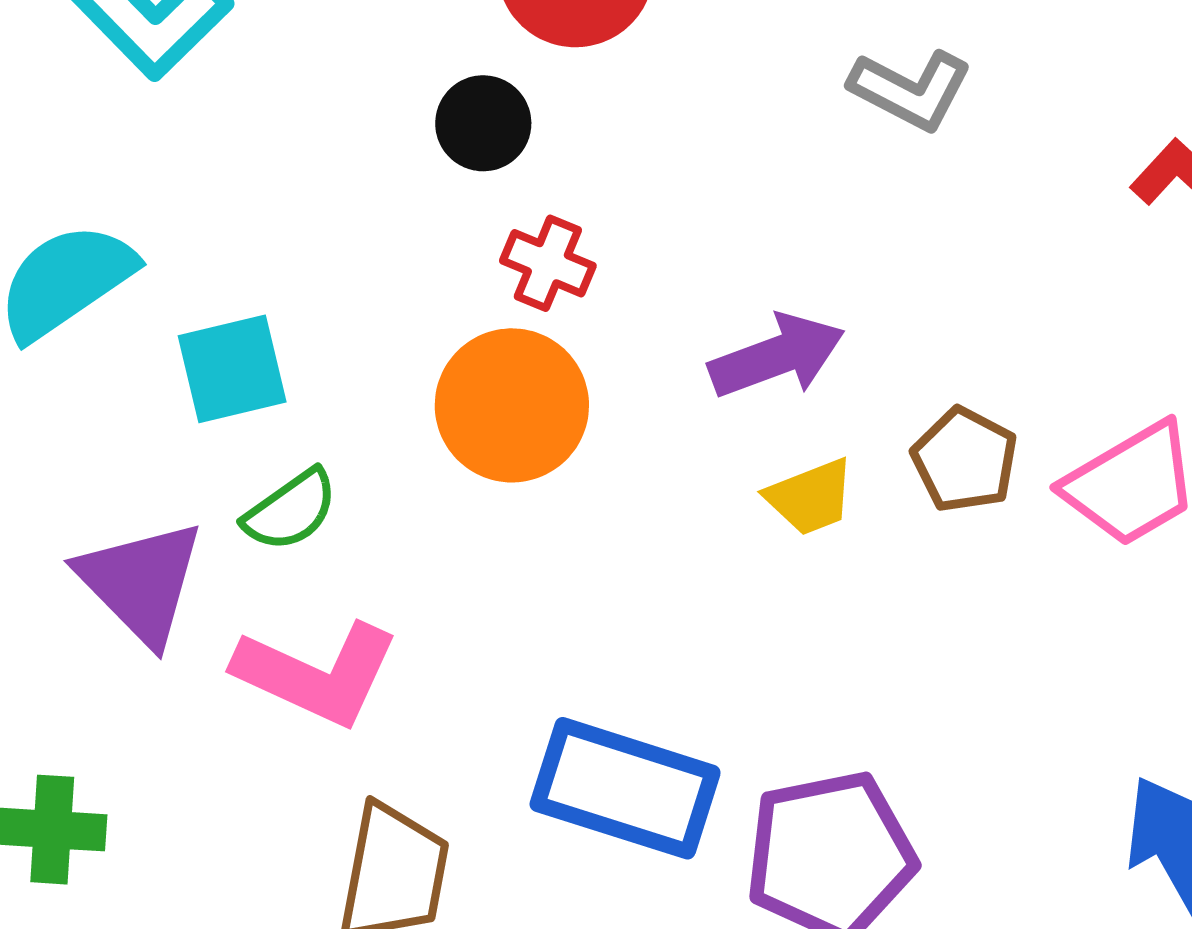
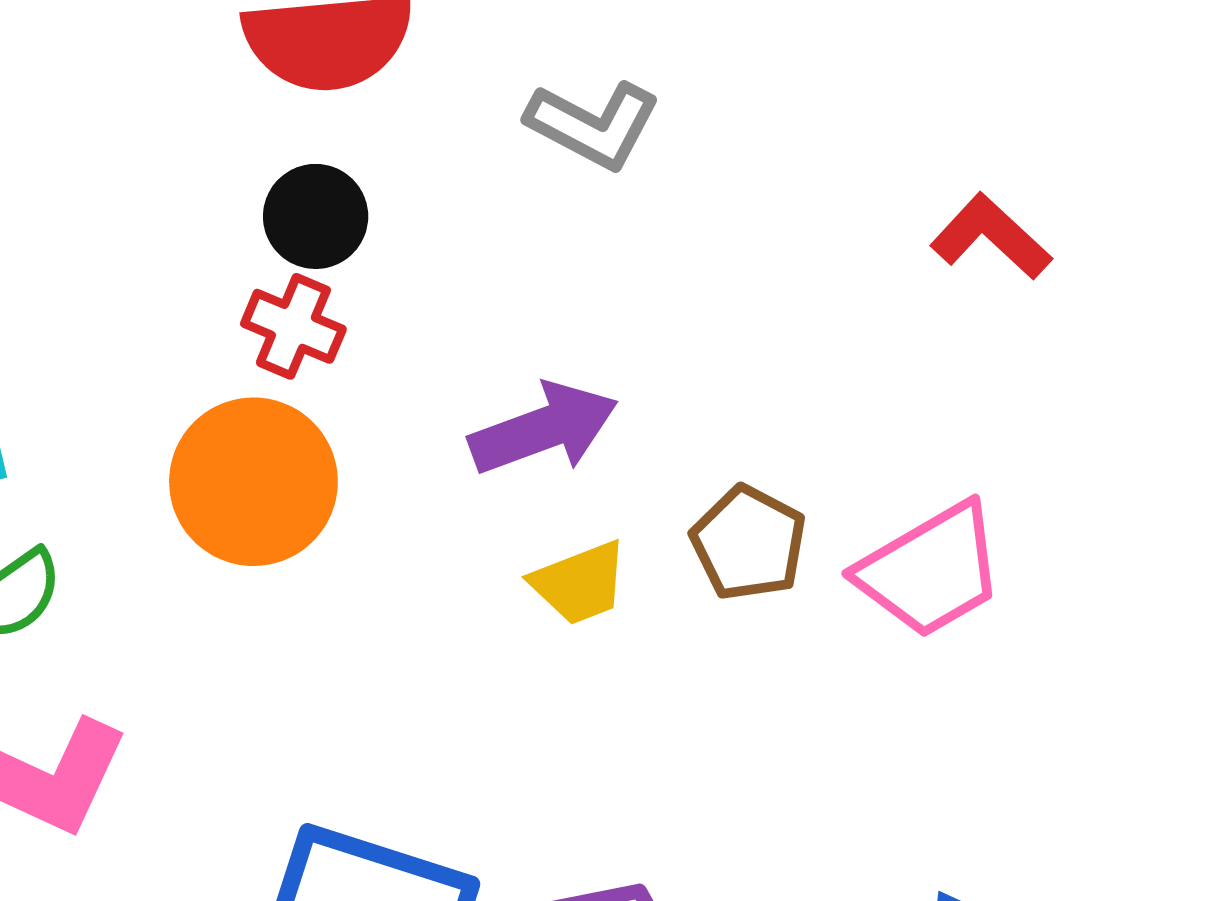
gray L-shape: (911, 90) -> (593, 125), moved
black circle: (483, 123) -> (316, 216), moved

